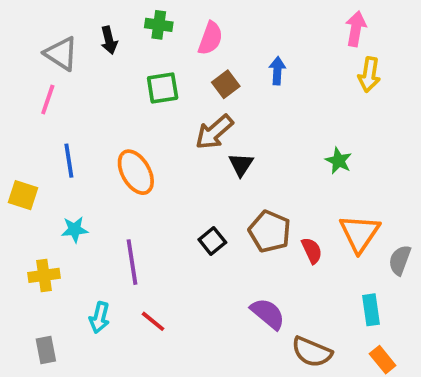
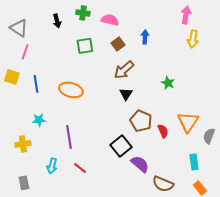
pink semicircle: (210, 38) -> (110, 20), turned -96
gray triangle: (61, 54) -> (19, 28), moved
brown arrow: (214, 132) -> (124, 70), moved
green star: (339, 161) -> (168, 83), moved
black triangle: (241, 164) -> (126, 94), moved
orange ellipse: (136, 172) -> (71, 90), turned -45
yellow square: (23, 195) -> (12, 77), moved
black square: (212, 241) -> (121, 146), moved, size x1.5

